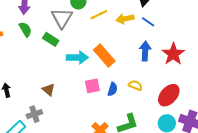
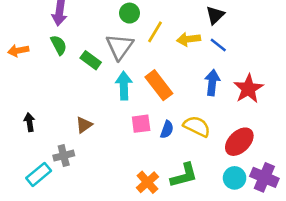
yellow line: (99, 15) -> (155, 32), turned -36
gray triangle: (62, 18) -> (120, 47), moved
cyan arrow: (77, 57) -> (124, 86), turned -95
yellow semicircle: (135, 85) -> (197, 126), size x1.5
brown triangle: (49, 90) -> (84, 125), turned 40

